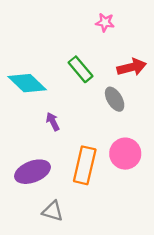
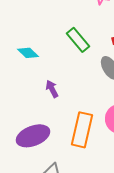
cyan diamond: (27, 83) -> (28, 53), size x0.6

